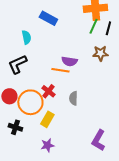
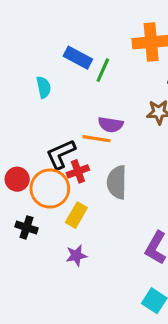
green line: (93, 26) -> (103, 70), moved
black L-shape: (17, 64) -> (61, 154), moved
red cross: (48, 91) -> (78, 171), turned 32
gray semicircle: (73, 98) -> (117, 182), size x1.5

